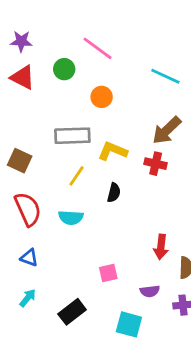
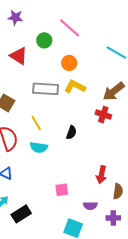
red triangle: (23, 77) -> (19, 56), moved
yellow L-shape: (113, 151) -> (75, 87), moved
yellow line: (76, 176) -> (36, 123), moved, turned -70
black rectangle: (72, 312) -> (21, 214), moved

